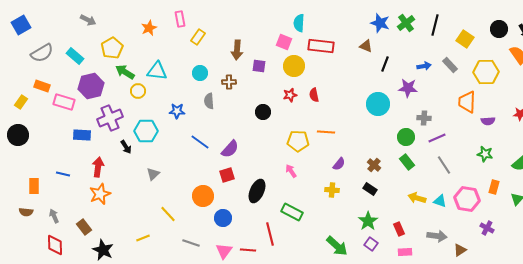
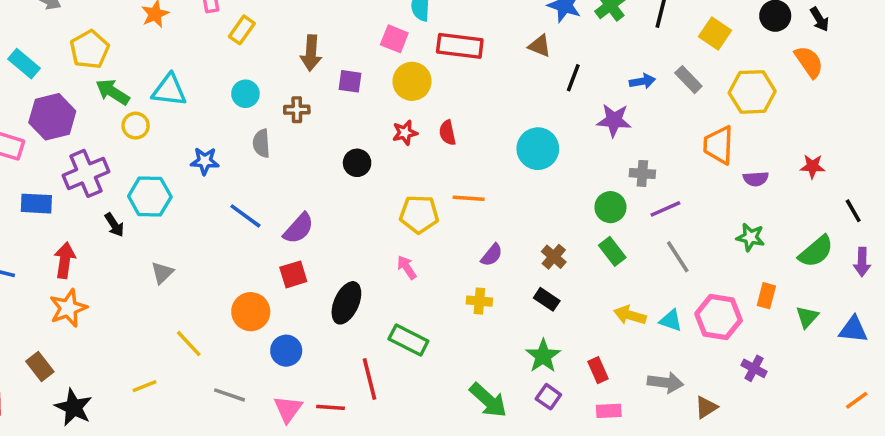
cyan circle: (378, 104) -> (538, 149), moved

